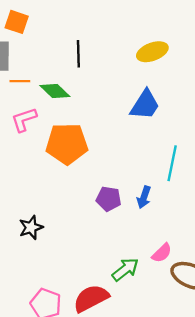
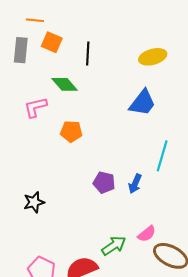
orange square: (17, 22) -> (52, 42), moved
orange line: (20, 81) -> (35, 20), moved
orange pentagon: (67, 144) -> (71, 131), size x0.6

